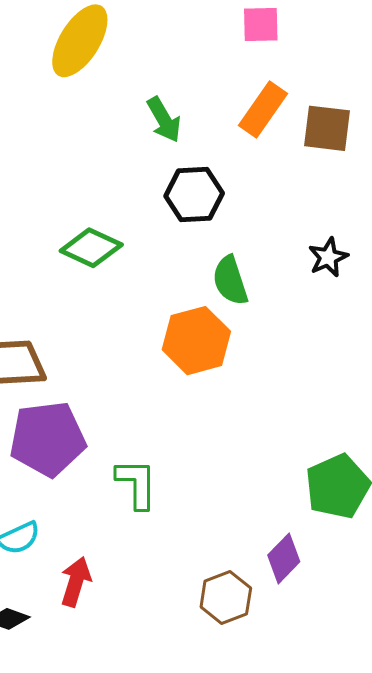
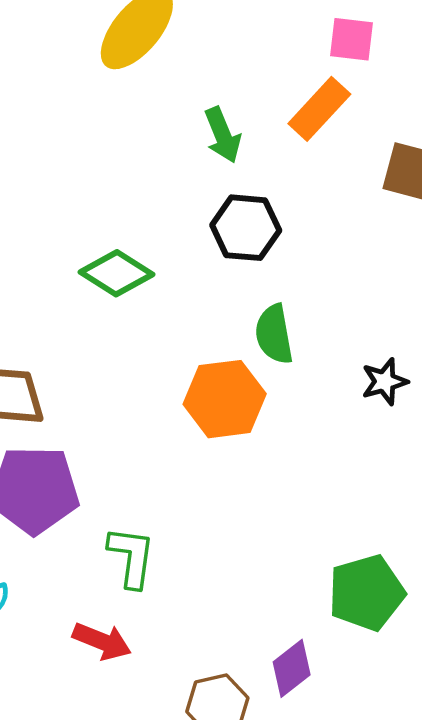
orange rectangle: (263, 109) -> (319, 109), moved
black star: (328, 257) -> (385, 382), moved
red arrow: (76, 582) -> (102, 641), moved, turned 87

